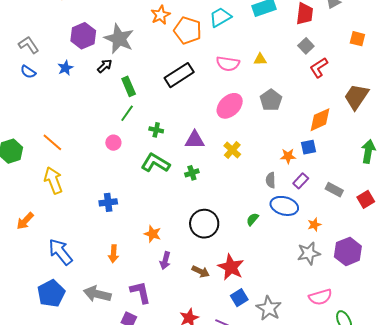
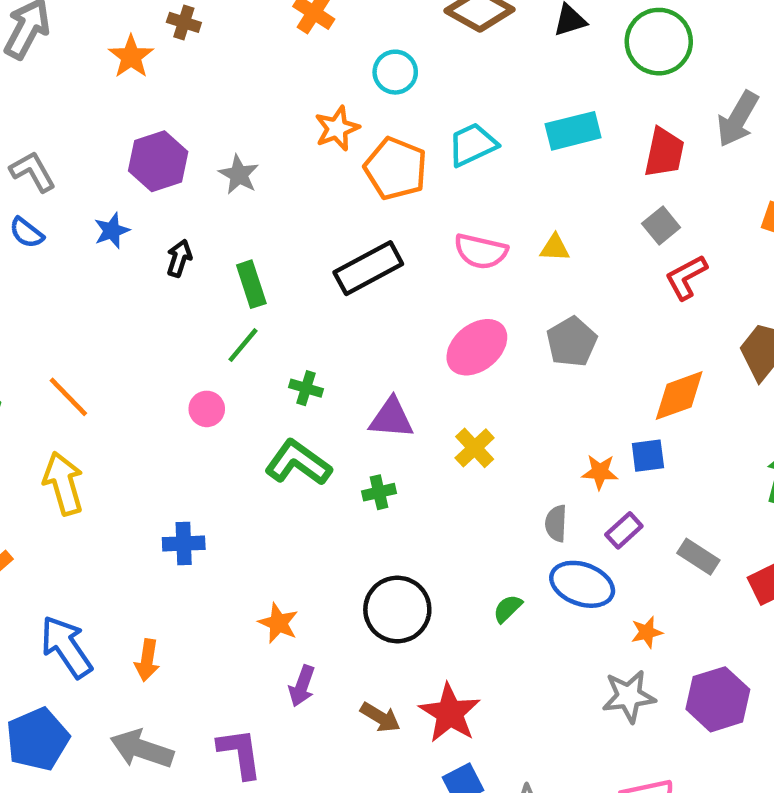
gray star: (119, 39) -> (239, 175), size x0.6
black arrow: (105, 66) -> (179, 258), moved, turned -35
orange arrow: (113, 254) -> (147, 660), moved

